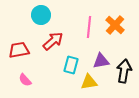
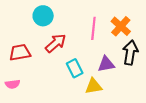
cyan rectangle: (71, 65) -> (75, 68), turned -42
black arrow: (124, 71) -> (130, 53), moved
pink semicircle: (25, 80) -> (13, 84), moved, turned -56

